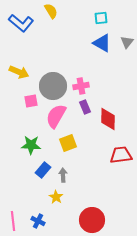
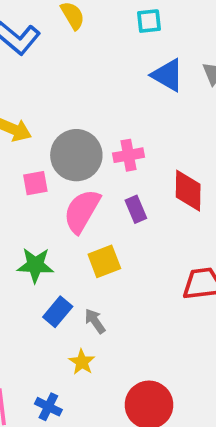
cyan square: (101, 18) -> (149, 21), moved
purple rectangle: (85, 107) -> (136, 209), moved
red diamond: (108, 119) -> (188, 191), moved
gray arrow: (63, 175) -> (95, 321), turned -32

